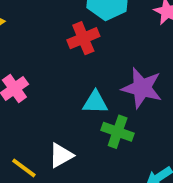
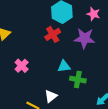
purple star: (142, 88) -> (84, 38), moved

